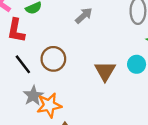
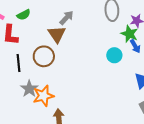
black line: (23, 64) -> (18, 63), turned 36
brown triangle: (105, 71) -> (57, 34), moved

